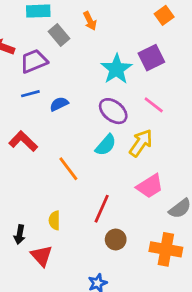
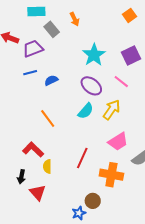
purple square: (151, 58) -> (131, 55), moved
red L-shape: (23, 141) -> (33, 150), moved
orange line: (68, 169) -> (48, 118), moved
brown circle: (116, 239) -> (93, 201), moved
orange cross: (166, 249) -> (111, 175), moved

